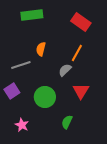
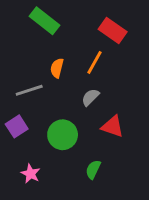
green rectangle: (32, 15) -> (44, 21), turned 45
orange line: (77, 53) -> (95, 62), moved
red triangle: (81, 91) -> (113, 126), turned -42

